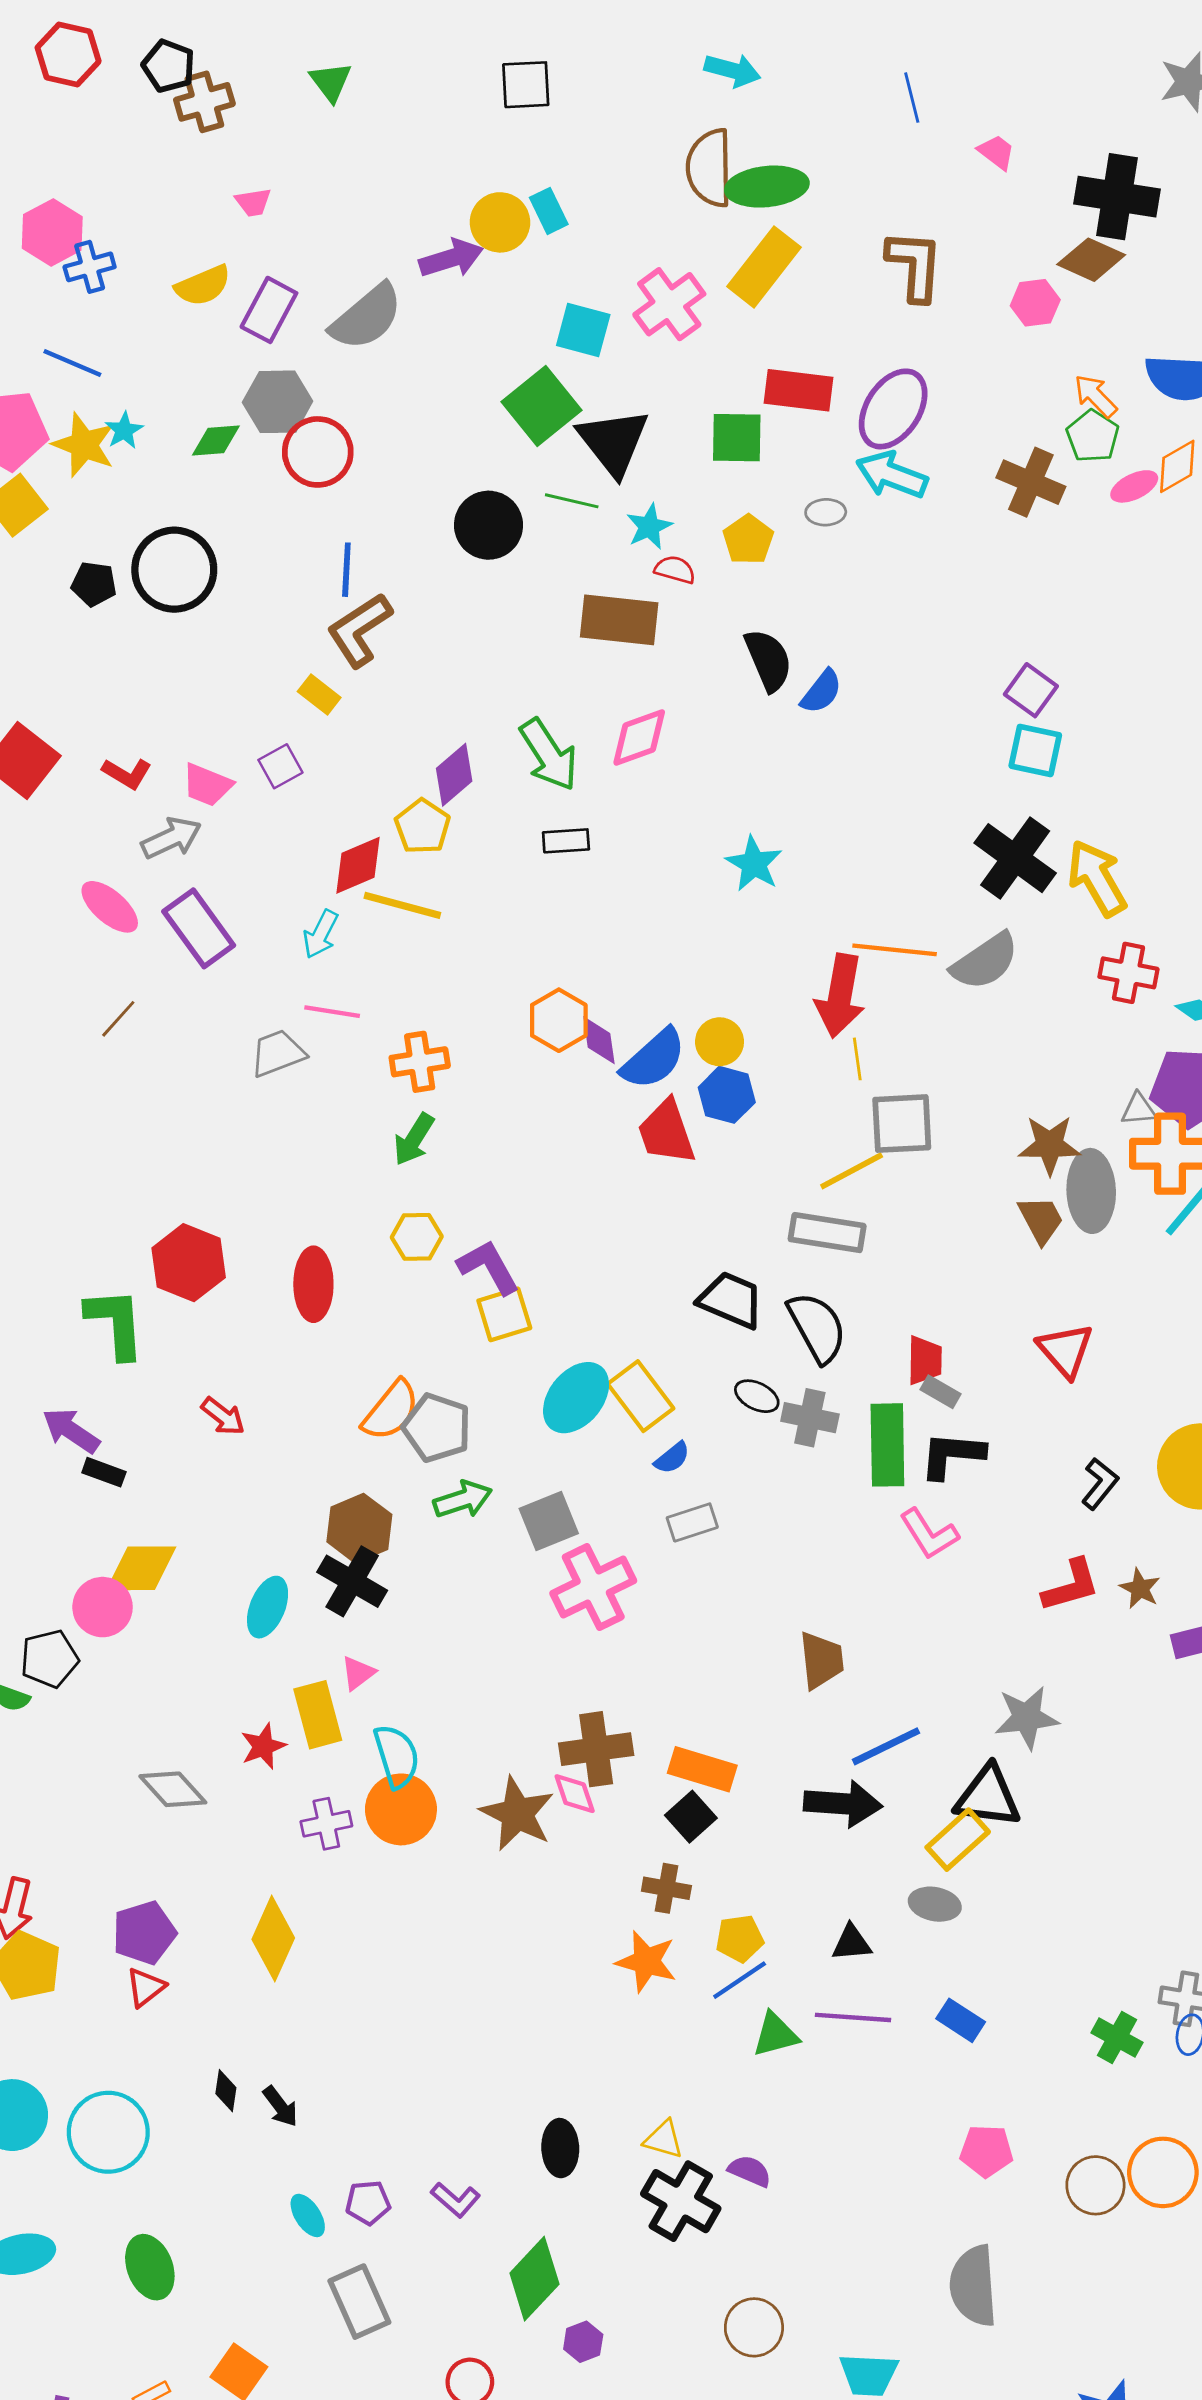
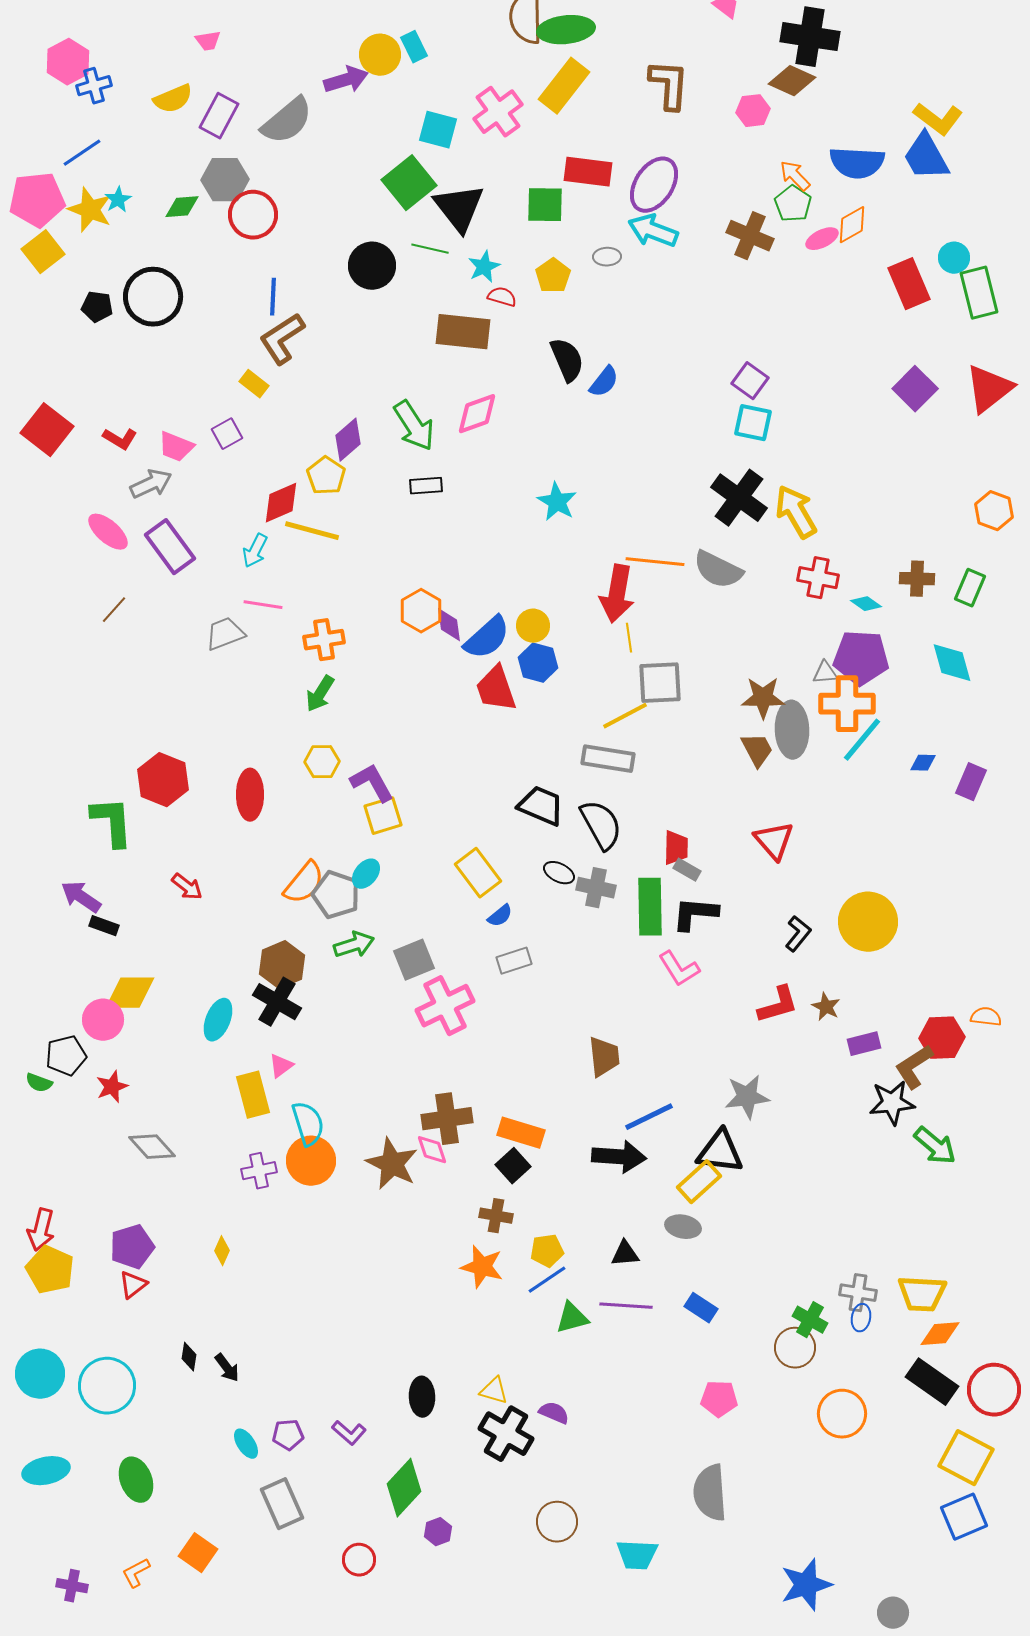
blue line: (72, 363) -> (82, 153), turned -57
gray semicircle: (985, 961) -> (718, 570), turned 60
cyan ellipse: (576, 1398) -> (366, 874), moved, size x0.6
red star: (263, 1746) -> (112, 1087), moved
yellow diamond: (273, 1939) -> (222, 1251), size x0.5
brown circle: (1095, 2185) -> (795, 1348), moved

